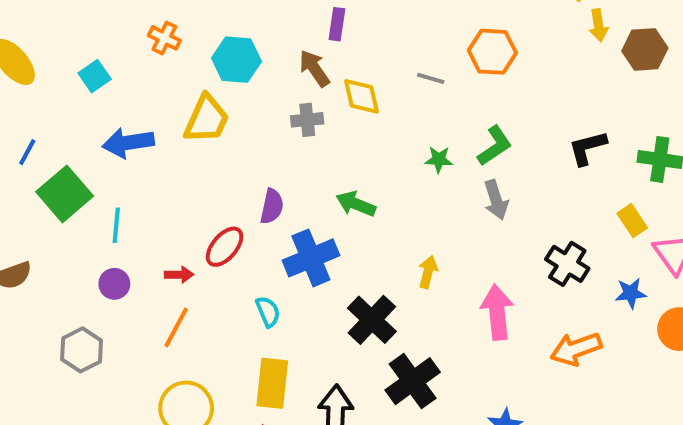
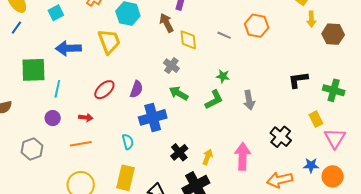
yellow trapezoid: (207, 119) -> (109, 41), turned -52
gray cross: (307, 120) -> (171, 66), moved, turned 35
green L-shape: (495, 146) -> (214, 100), moved
blue line: (27, 152) -> (16, 28), moved
green square: (65, 194) -> (33, 70), turned 32
red ellipse: (225, 247) -> (104, 90), moved
yellow arrow: (428, 272) -> (208, 157), moved
blue star: (631, 293) -> (311, 165), moved
black cross: (372, 320) -> (179, 152), size x0.7
orange line: (176, 327) -> (81, 144), turned 45

